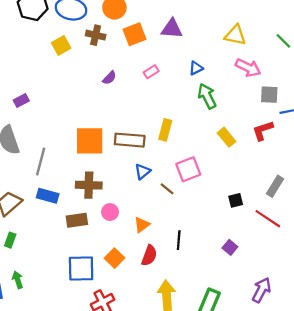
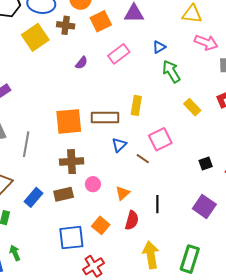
yellow square: (61, 45) -> (35, 37), size x1.5
pink rectangle: (151, 72) -> (119, 54), size x1.5
blue rectangle: (48, 196) -> (34, 197), moved, turned -60
purple square: (230, 247) -> (204, 206), size x1.6

